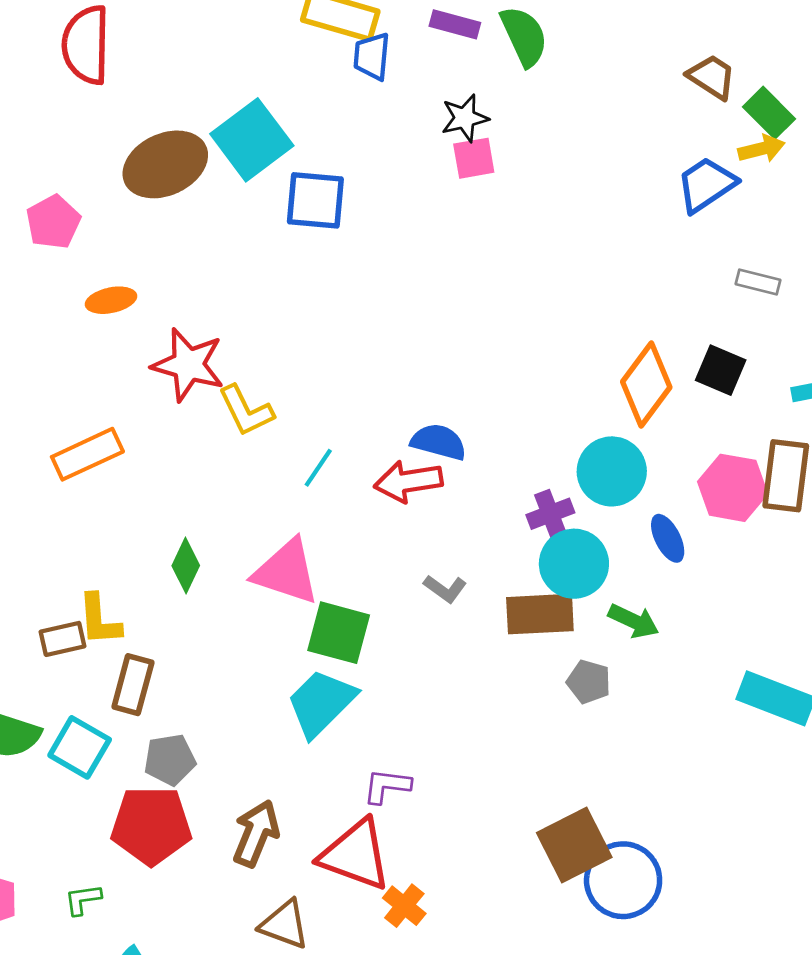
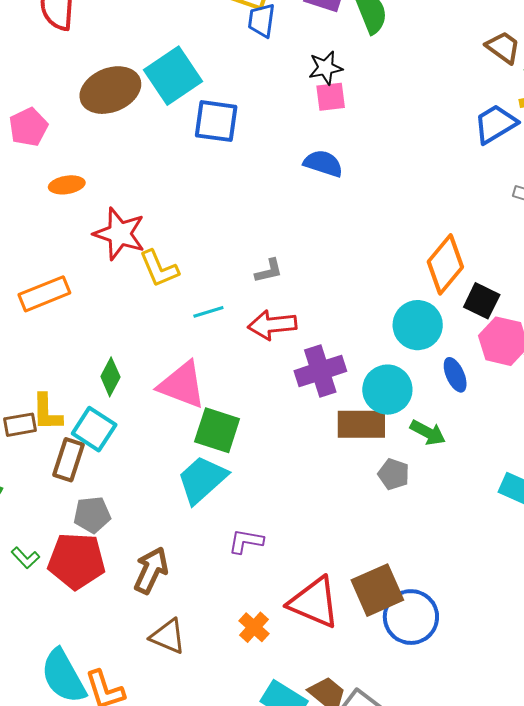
black square: (721, 370) -> (482, 301), moved
blue semicircle: (439, 442) -> (323, 163), moved
cyan line: (318, 468) -> (208, 312), turned 36
purple cross: (550, 514) -> (320, 371), moved, size x1.5
gray L-shape: (445, 589) -> (269, 271), moved, turned -52
cyan square: (80, 747) -> (94, 429), moved
red triangle: (355, 855) -> (314, 602), moved
green L-shape: (83, 899) -> (25, 558), moved, turned -128

